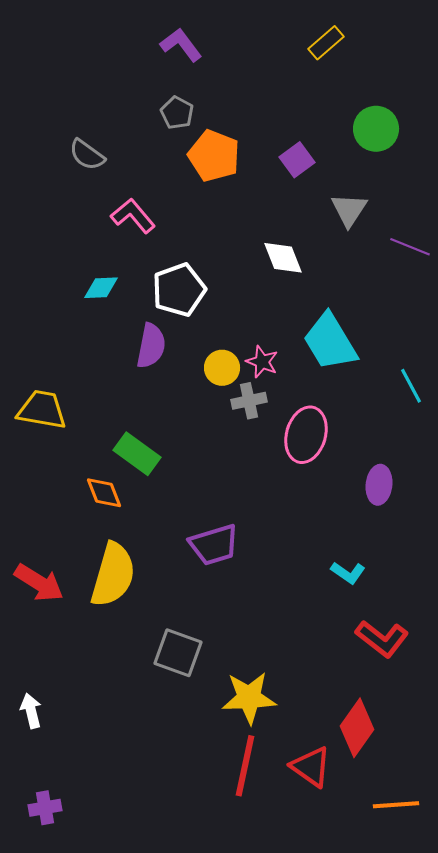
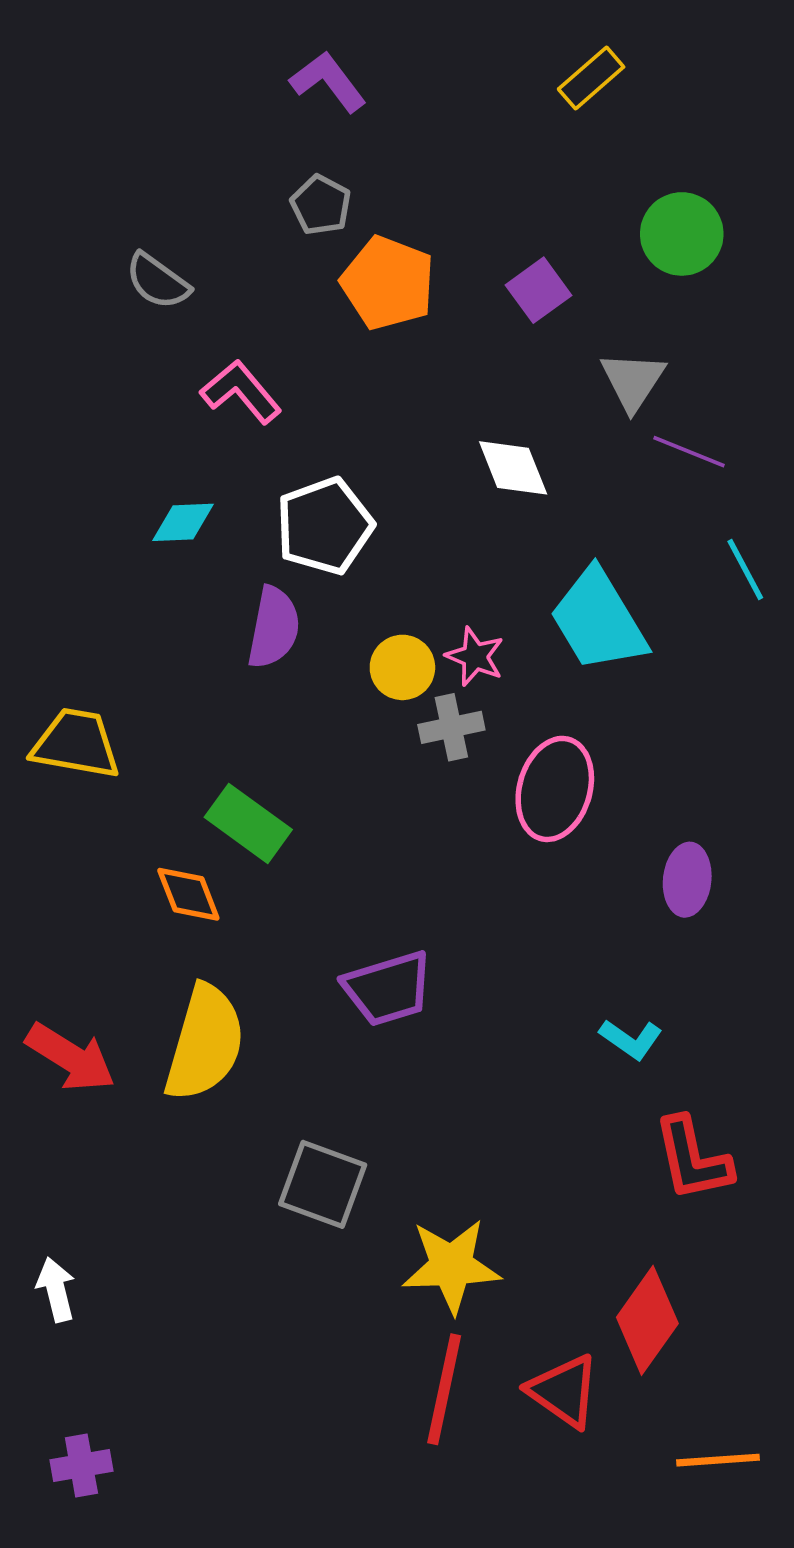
purple line: (410, 247) -> (689, 452), moved
cyan line: (411, 386) -> (745, 570), moved
red L-shape: (382, 639) -> (693, 1159), turned 40

